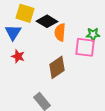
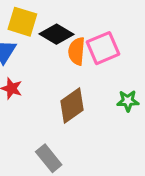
green star: (93, 34) -> (128, 101), moved
pink square: (85, 47) -> (103, 48), moved, turned -30

